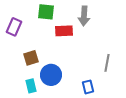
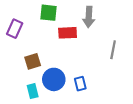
gray line: (107, 63) -> (113, 50), moved
blue rectangle: (88, 87) -> (80, 84), moved

